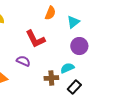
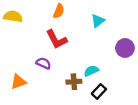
orange semicircle: (50, 13) -> (59, 11), moved
purple circle: (79, 46) -> (125, 48), moved

